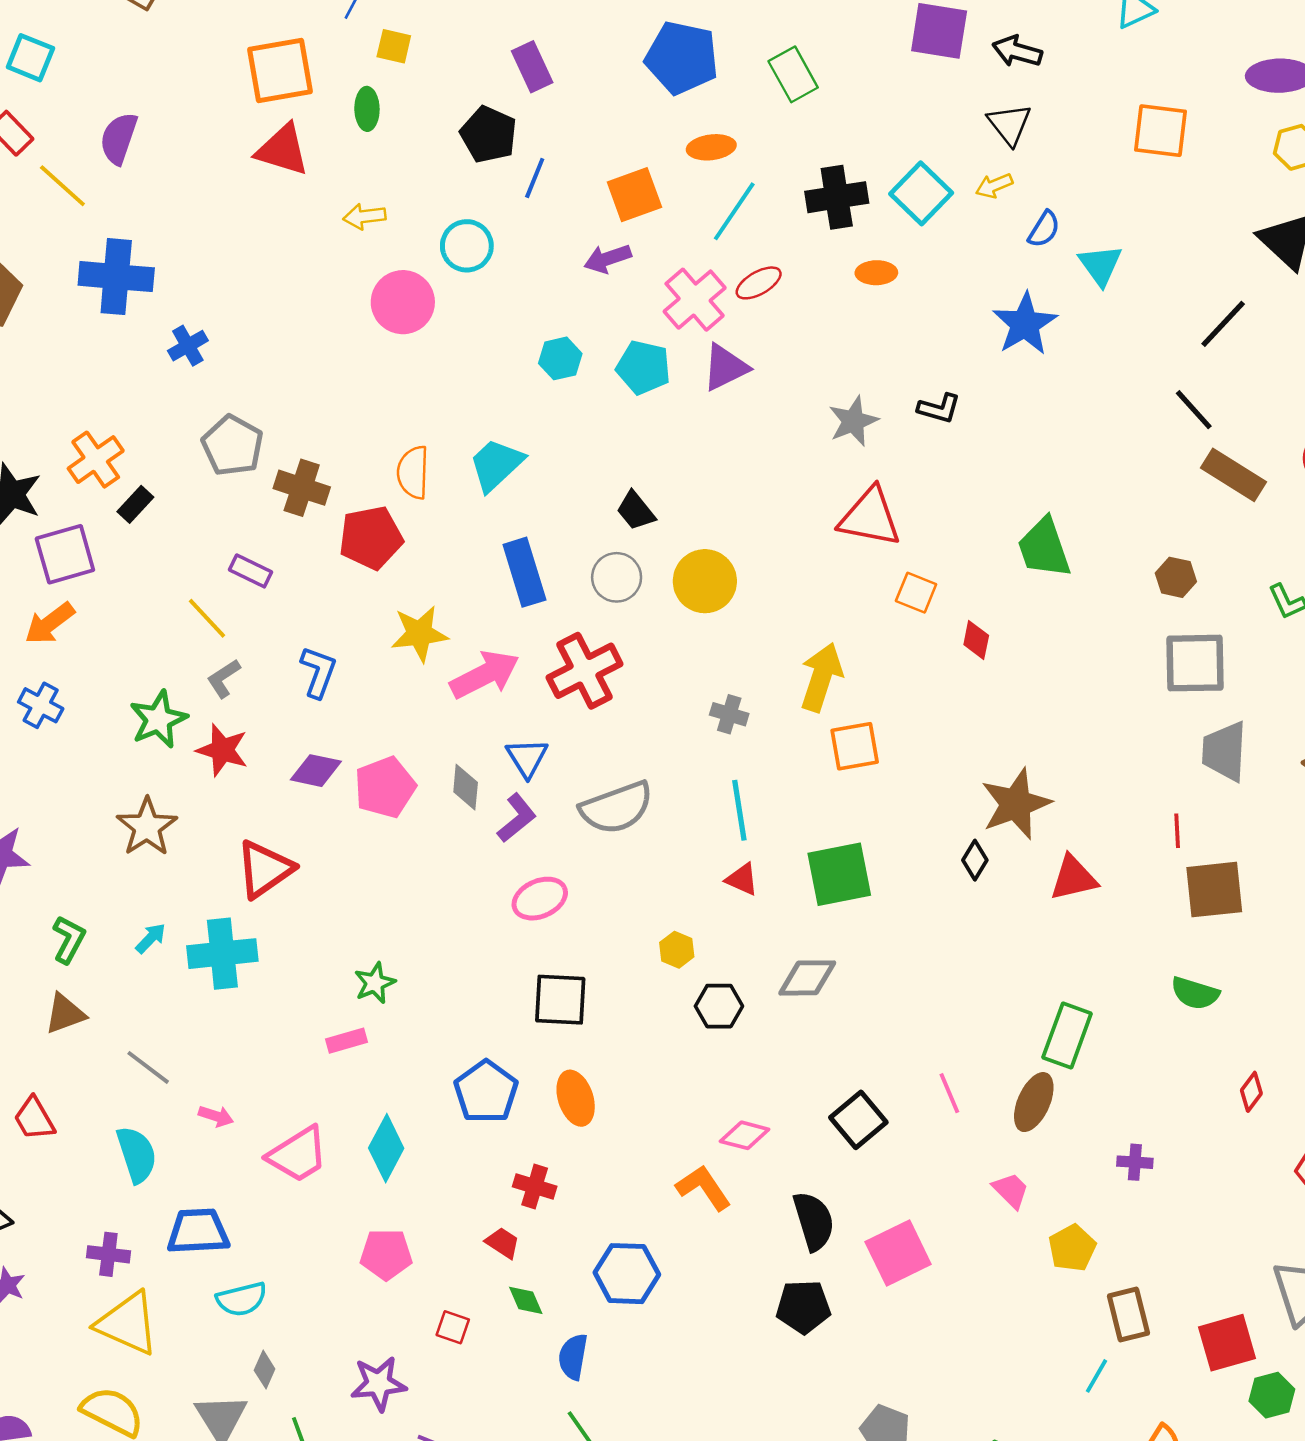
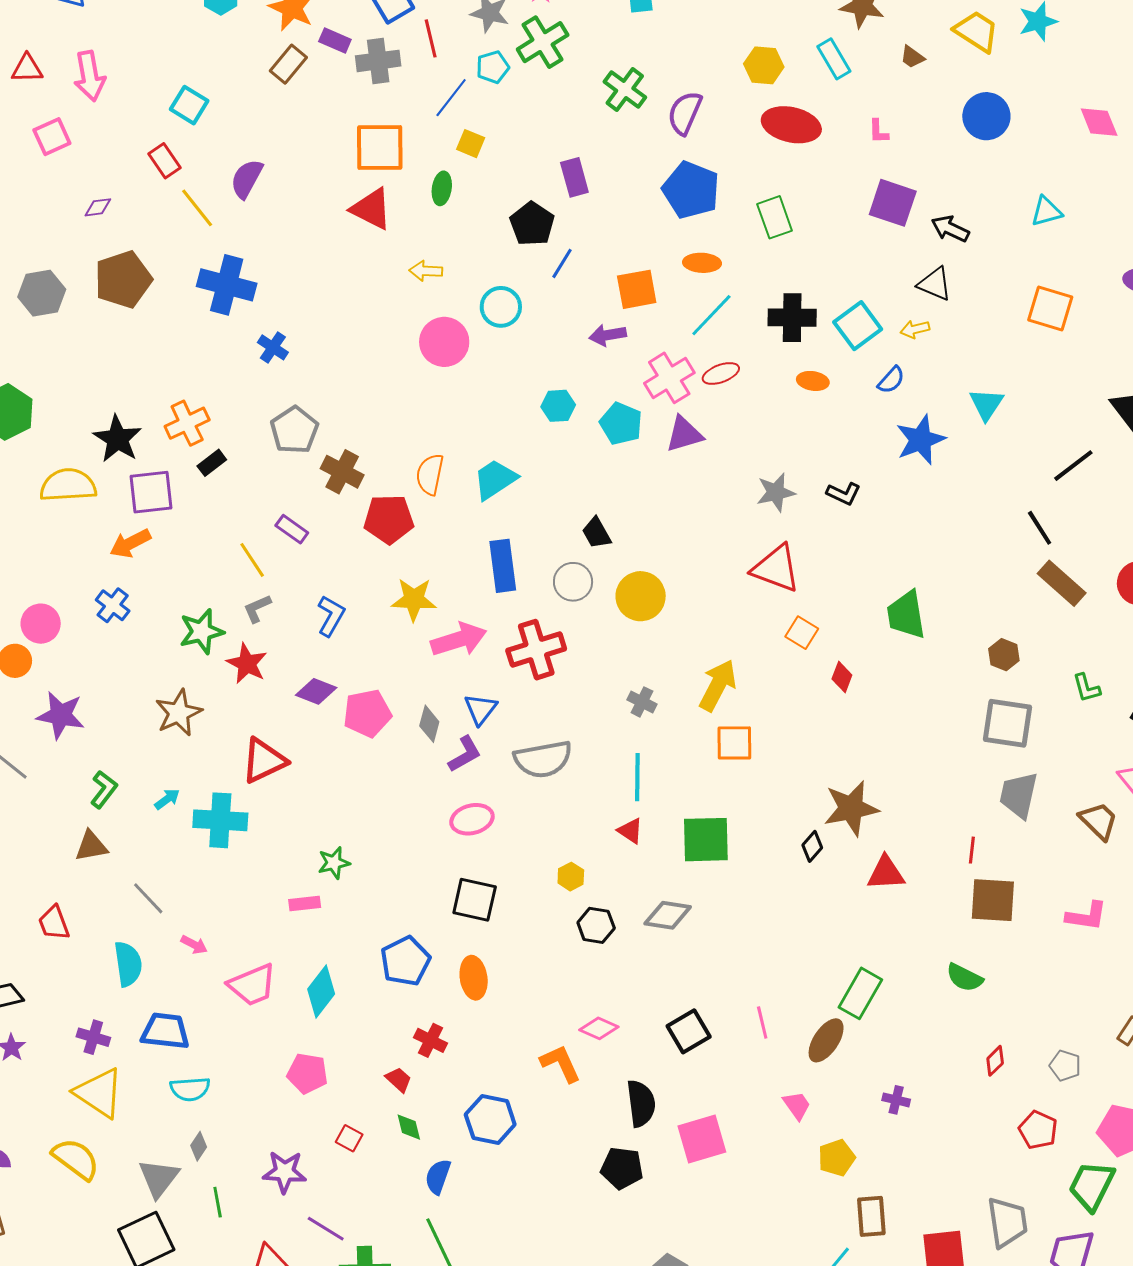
black triangle: (1009, 124) -> (935, 284), turned -39
blue semicircle: (1044, 229) -> (891, 380), moved
blue cross: (188, 346) -> (273, 347), turned -36

